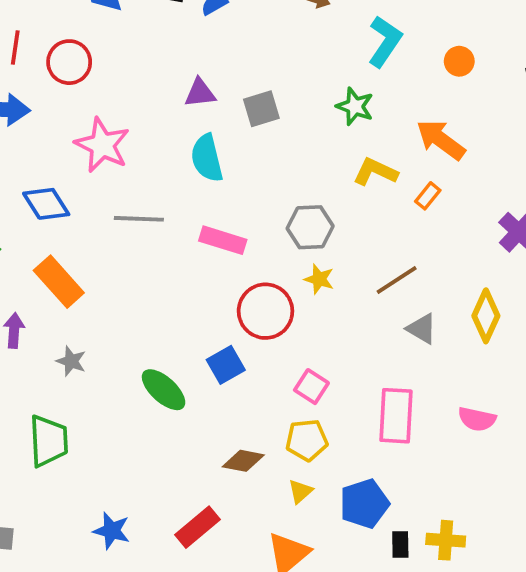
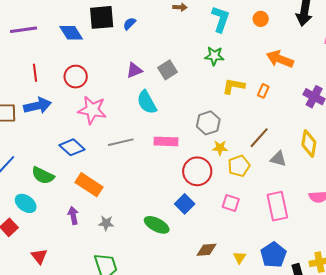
red circle: (69, 62) -> (76, 77), moved
orange arrow: (441, 140) -> (280, 59), moved
yellow pentagon: (307, 440) -> (239, 166), moved

